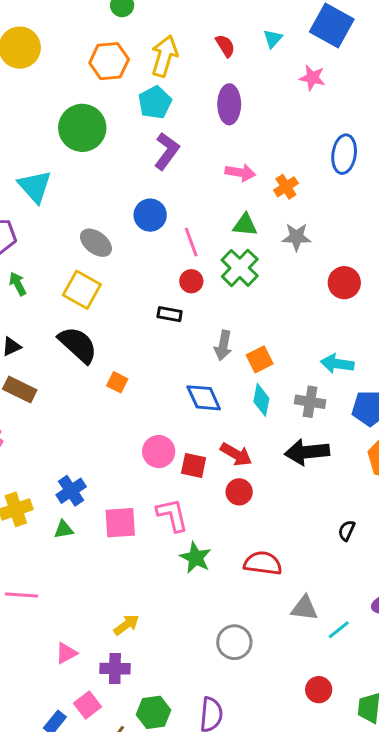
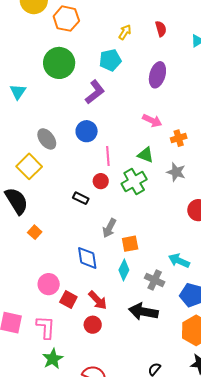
red semicircle: (225, 46) -> (161, 29), moved
yellow arrow: (164, 56) -> (125, 32), size x0.6
orange hexagon: (109, 61) -> (66, 19), moved
purple L-shape: (167, 151) -> (95, 92), moved
cyan triangle: (35, 186) -> (18, 92), size x0.7

